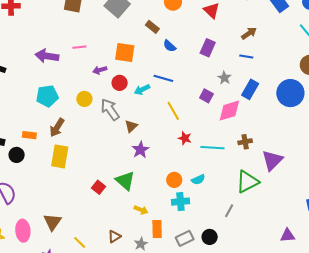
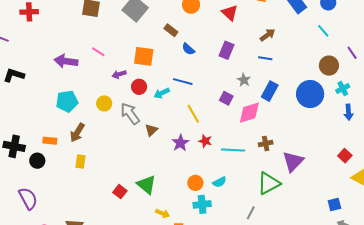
pink line: (79, 47) -> (98, 52), turned 40
purple star: (140, 150) -> (180, 143), moved
yellow rectangle: (60, 156) -> (80, 161), size x0.6

